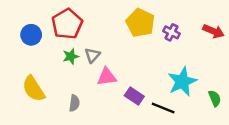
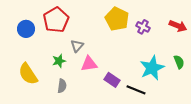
green star: (71, 56) -> (59, 61), moved
green semicircle: (215, 98) -> (179, 62), moved

